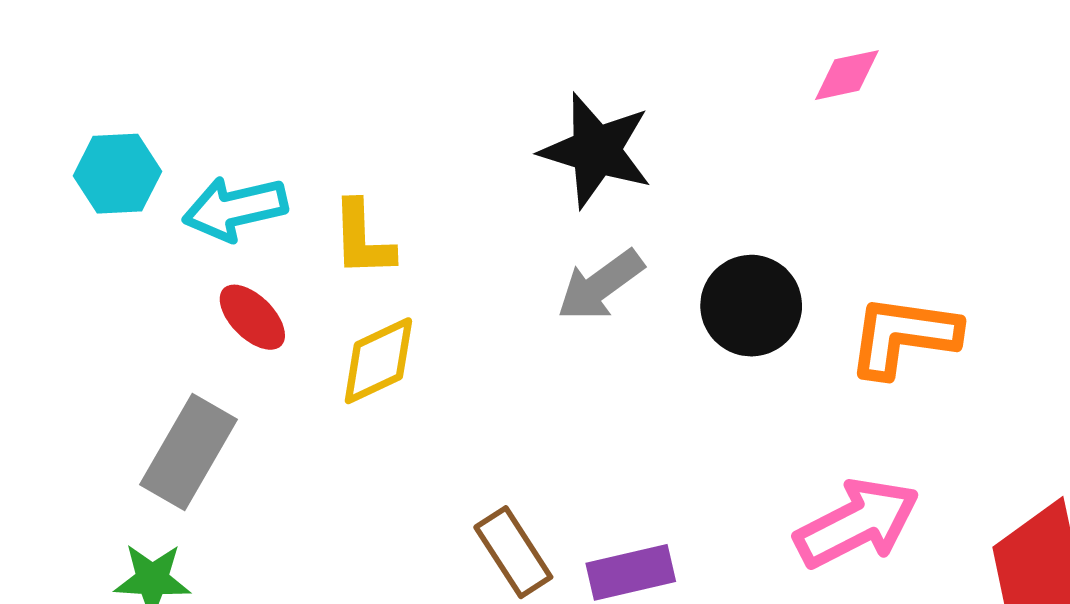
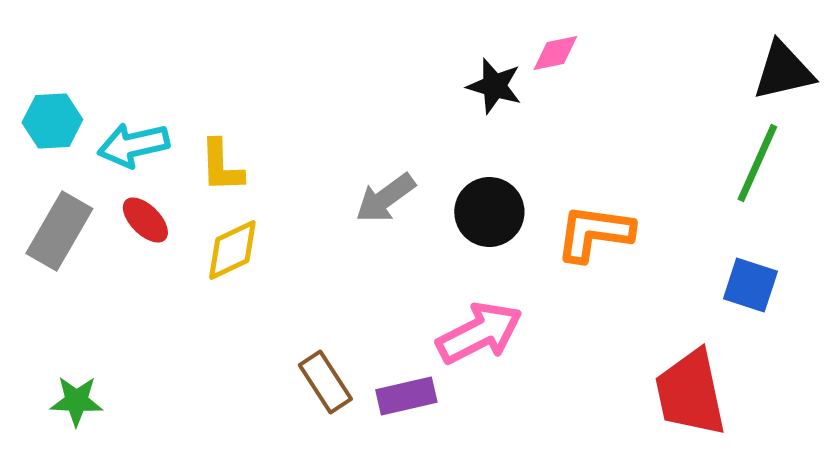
black star: (596, 150) -> (494, 86), moved, size x0.7
gray rectangle: (189, 452) -> (59, 231), moved
pink arrow: (857, 523) -> (479, 333), moved

